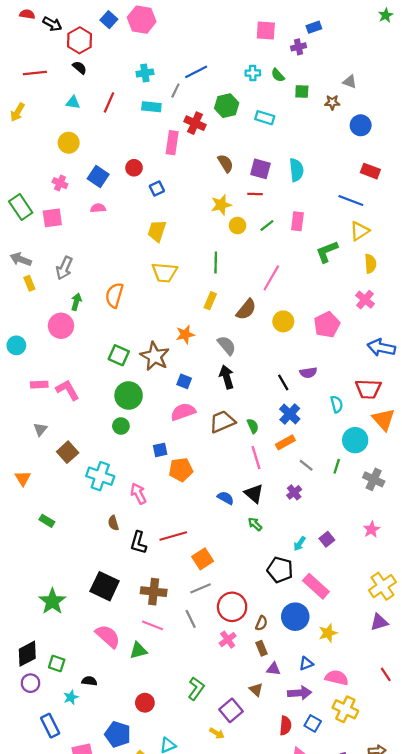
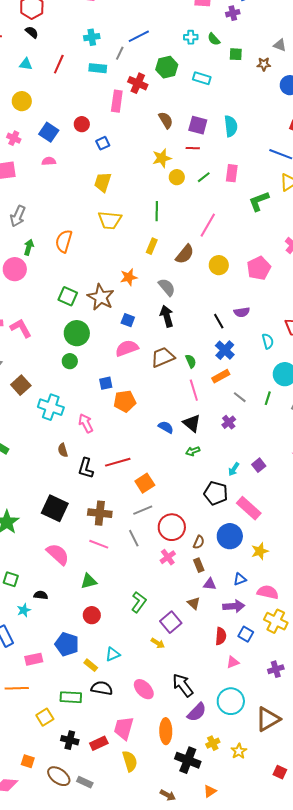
green arrow: (255, 524) -> (193, 451), turned -64
green triangle: (138, 650) -> (89, 581), moved

